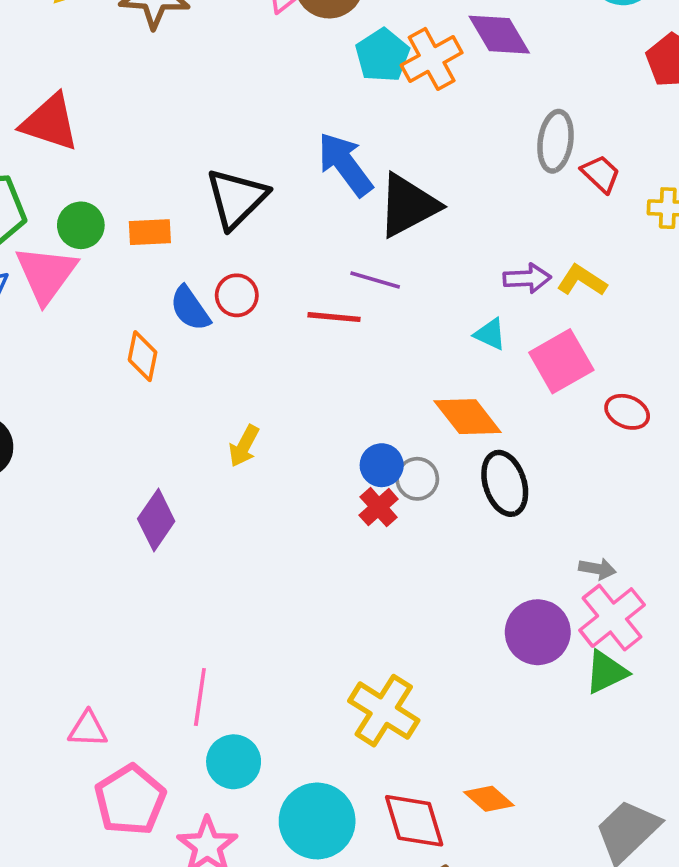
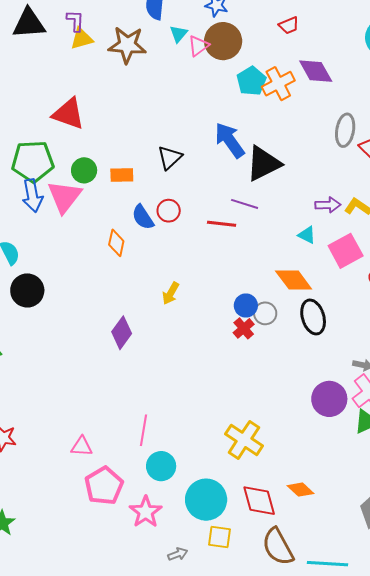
black triangle: (237, 198) -> (170, 158), size x0.7

